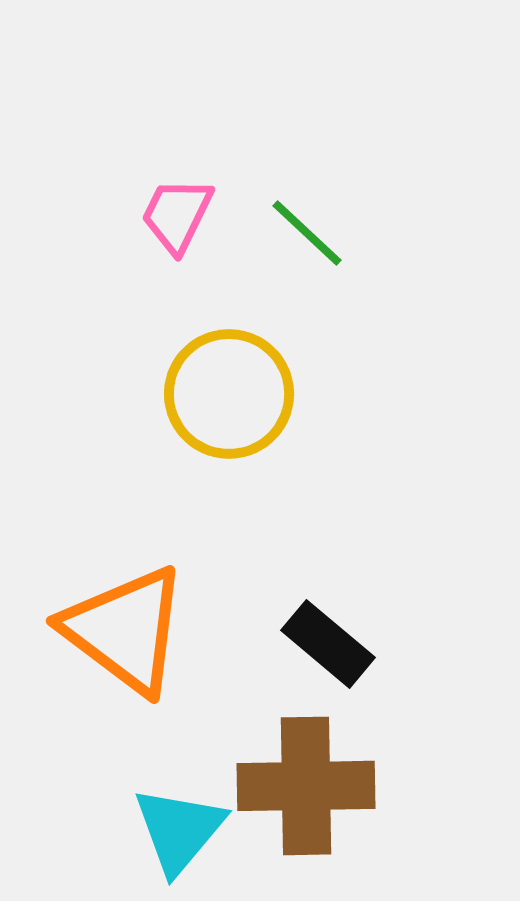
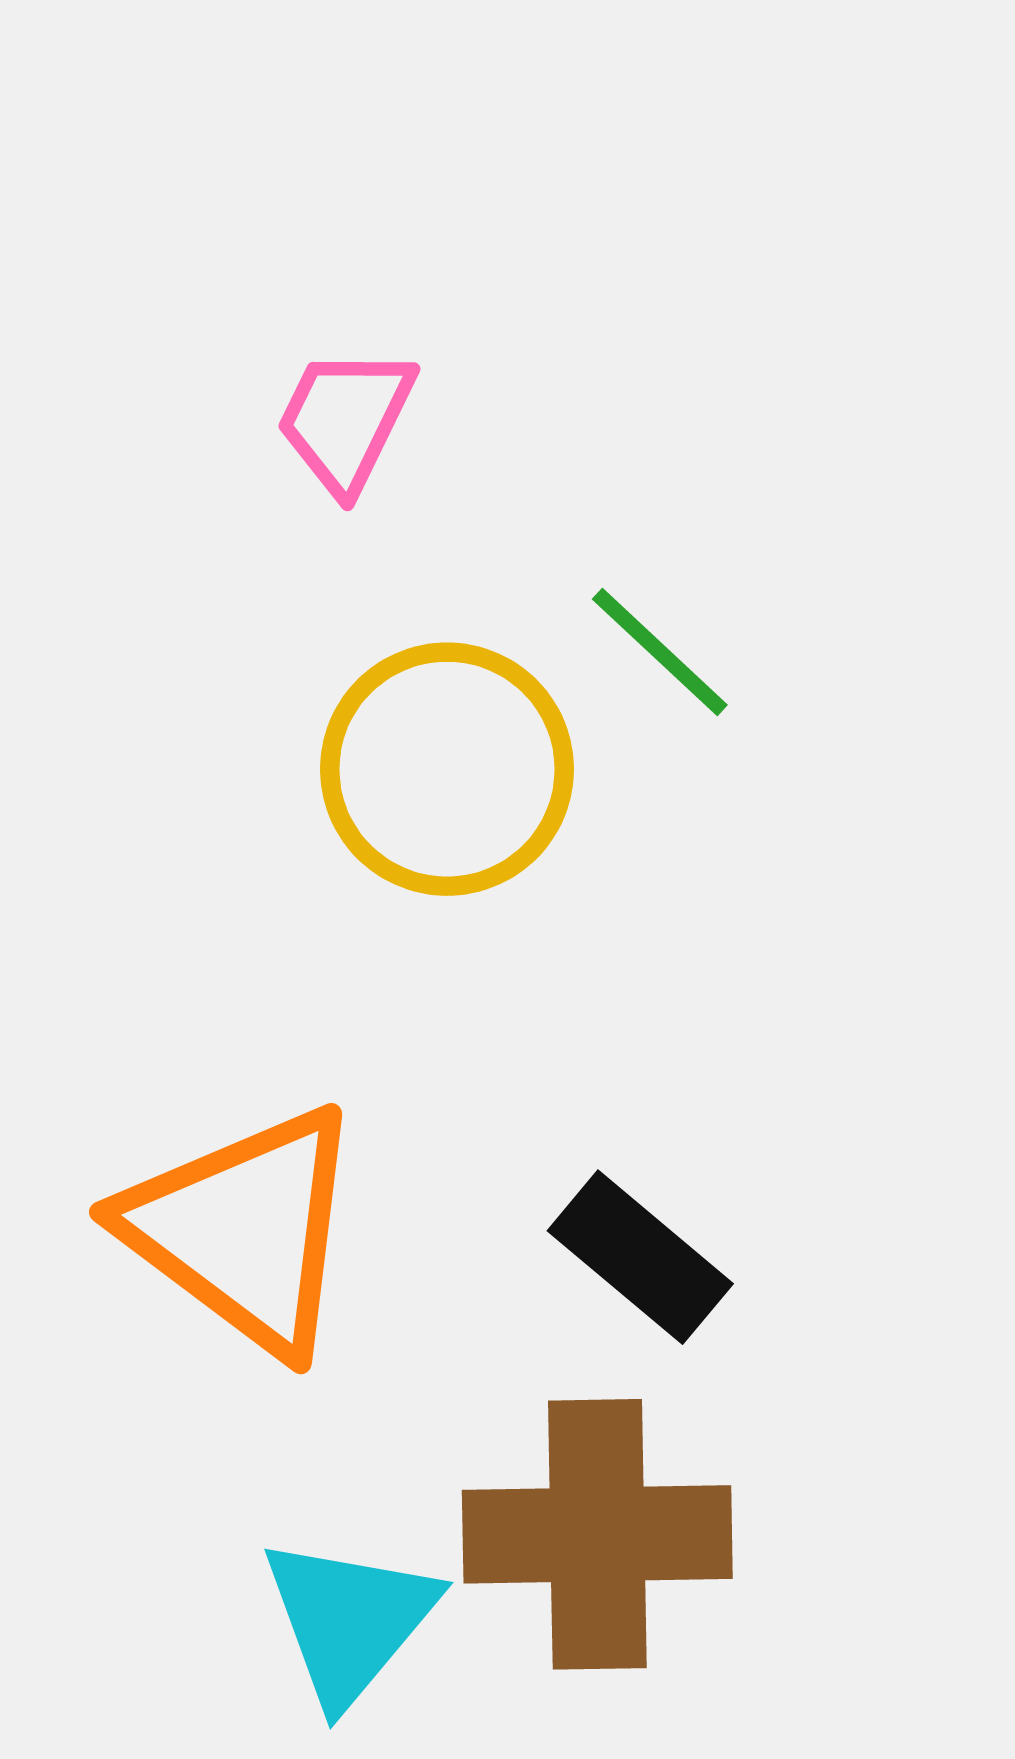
green line: (307, 233) -> (660, 652), moved

